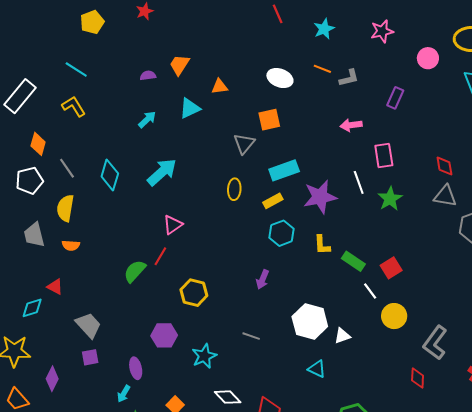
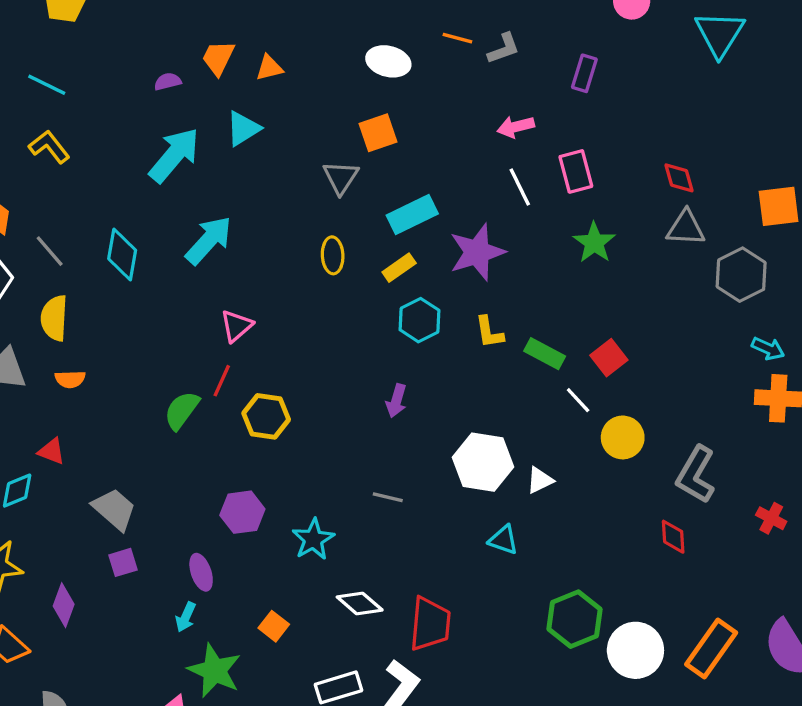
orange triangle: (220, 87) -> (269, 68), moved
cyan arrow: (147, 120) -> (174, 155), size x1.8
white line: (359, 182) -> (520, 187), moved
yellow hexagon: (194, 293) -> (266, 416), moved

